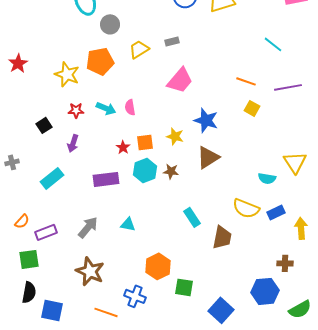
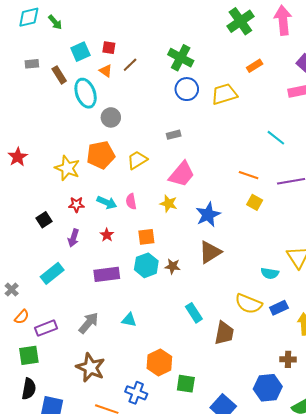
yellow trapezoid: (139, 49) -> (137, 160), moved
blue star: (206, 120) -> (208, 215), turned 30
yellow star: (175, 136) -> (169, 203), moved
red star: (123, 147) -> (107, 235), moved
gray cross: (12, 162) -> (12, 290), moved, turned -32

